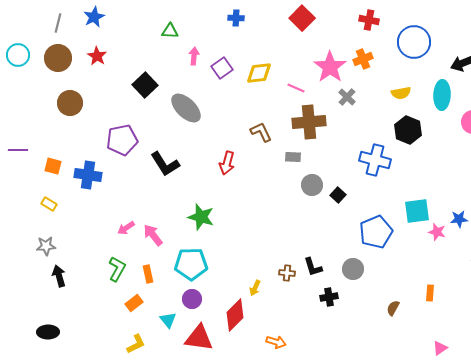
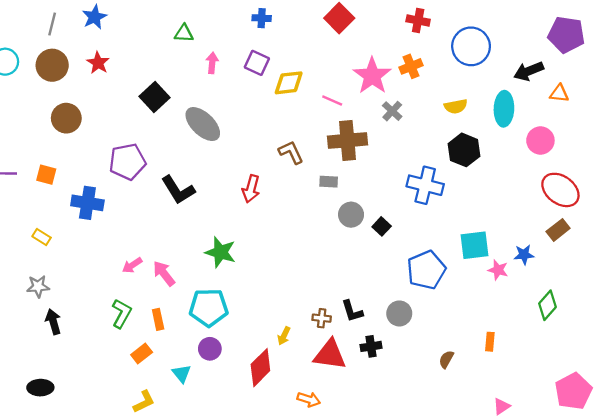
purple square: (222, 68) -> (257, 63), moved, turned -30
orange square: (53, 166) -> (46, 175), moved
red triangle: (199, 338) -> (330, 355), moved

